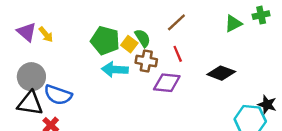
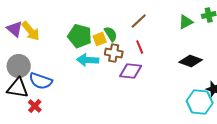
yellow arrow: (46, 34) -> (31, 31), size x1.5
yellow square: (129, 44) -> (100, 39), turned 32
black diamond: (221, 73) -> (191, 61), moved

